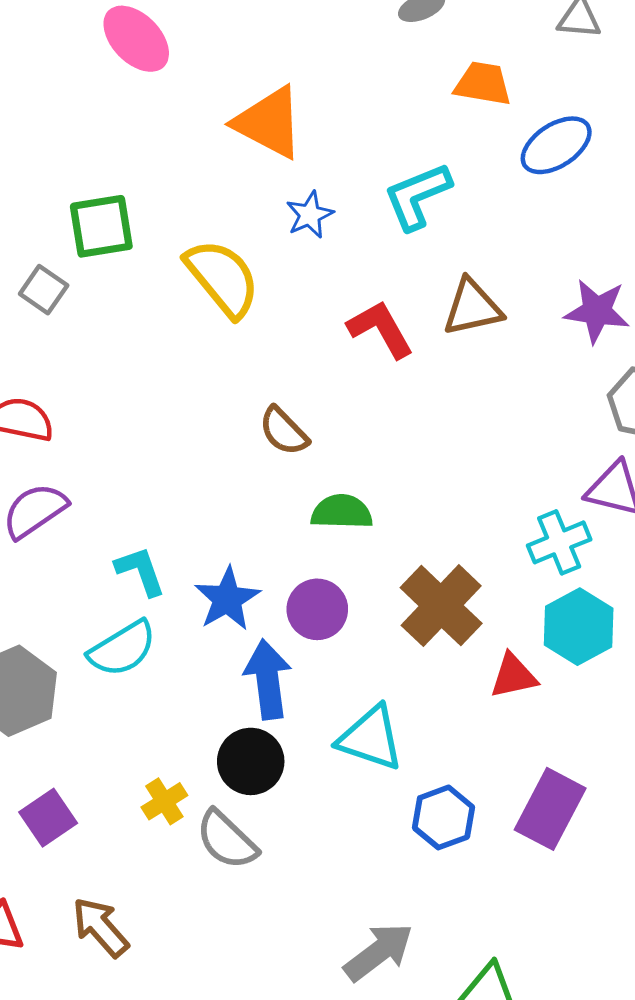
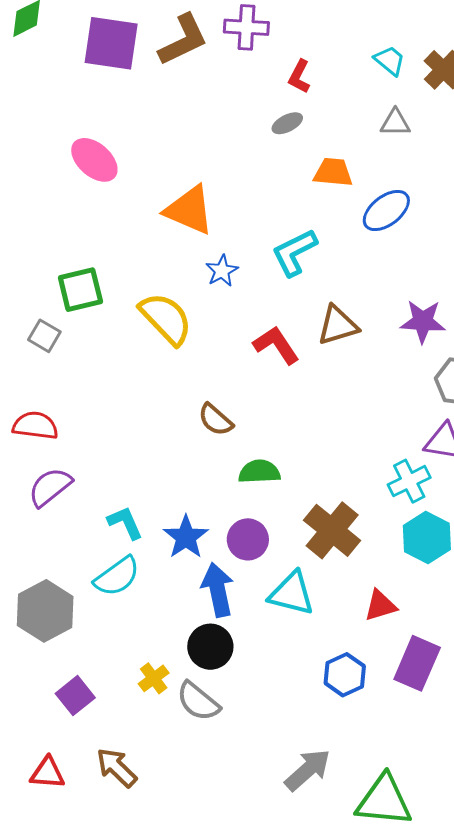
red triangle: (513, 676) -> (380, 605), moved
cyan triangle: (371, 738) -> (292, 593), moved

